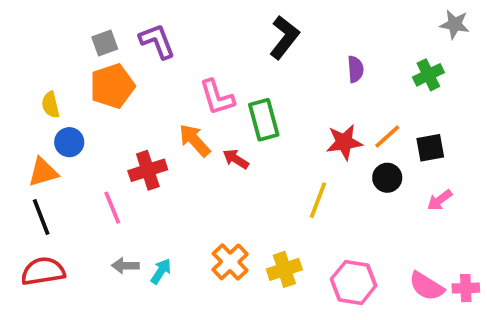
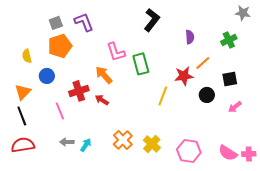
orange line: (387, 137) -> (203, 63), moved
blue circle: (69, 142) -> (47, 76), moved
red arrow: (236, 159) -> (102, 100), moved
orange triangle: (43, 172) -> (23, 92), turned -30
yellow line: (318, 200) -> (163, 96), moved
yellow cross: (284, 269) -> (152, 144), turned -30

